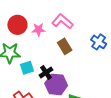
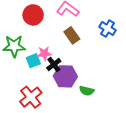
red circle: (17, 25) -> (33, 15), moved
pink star: (39, 30) -> (44, 53), moved

